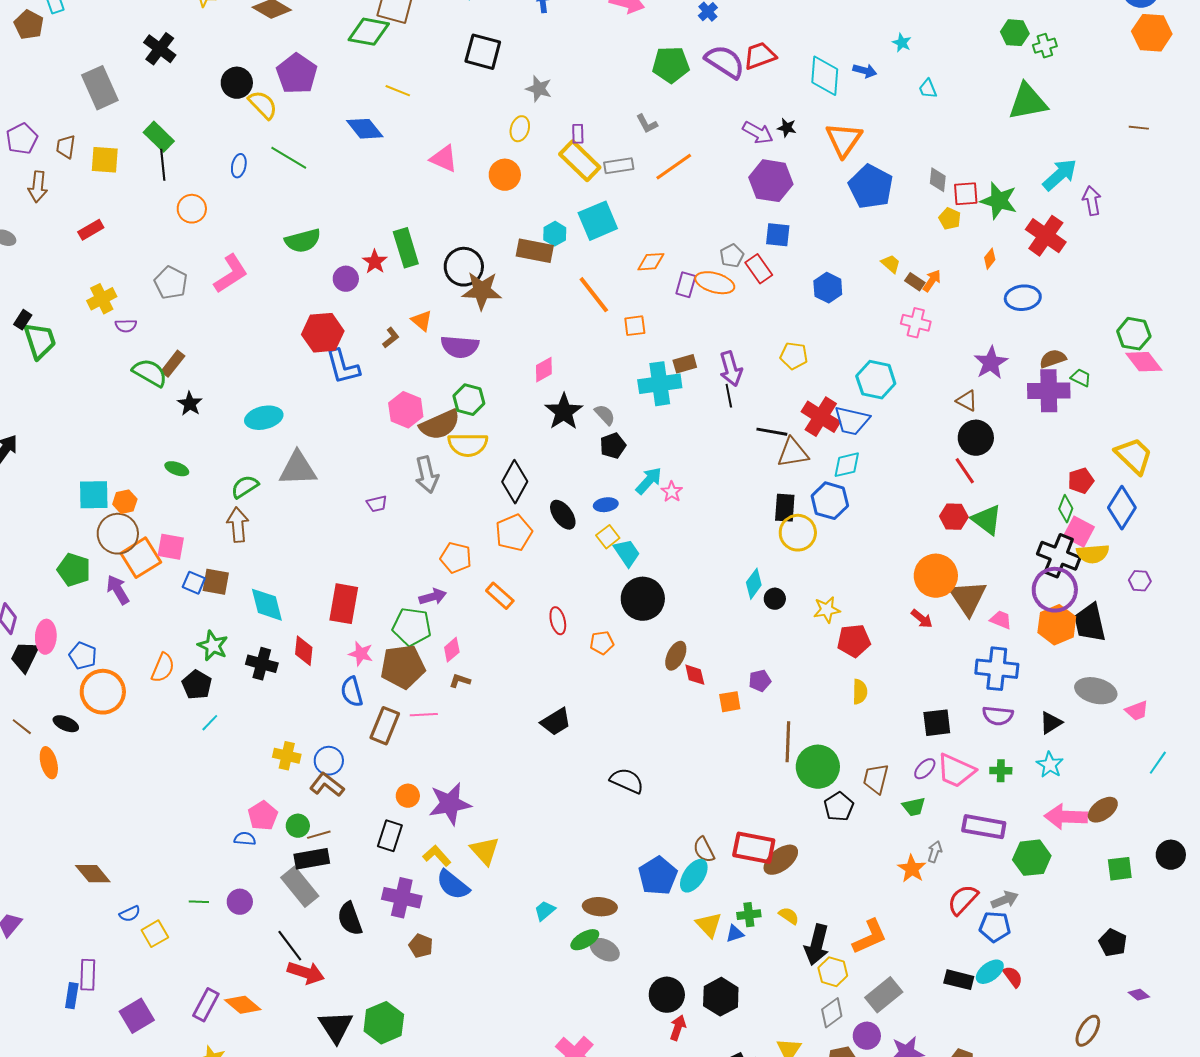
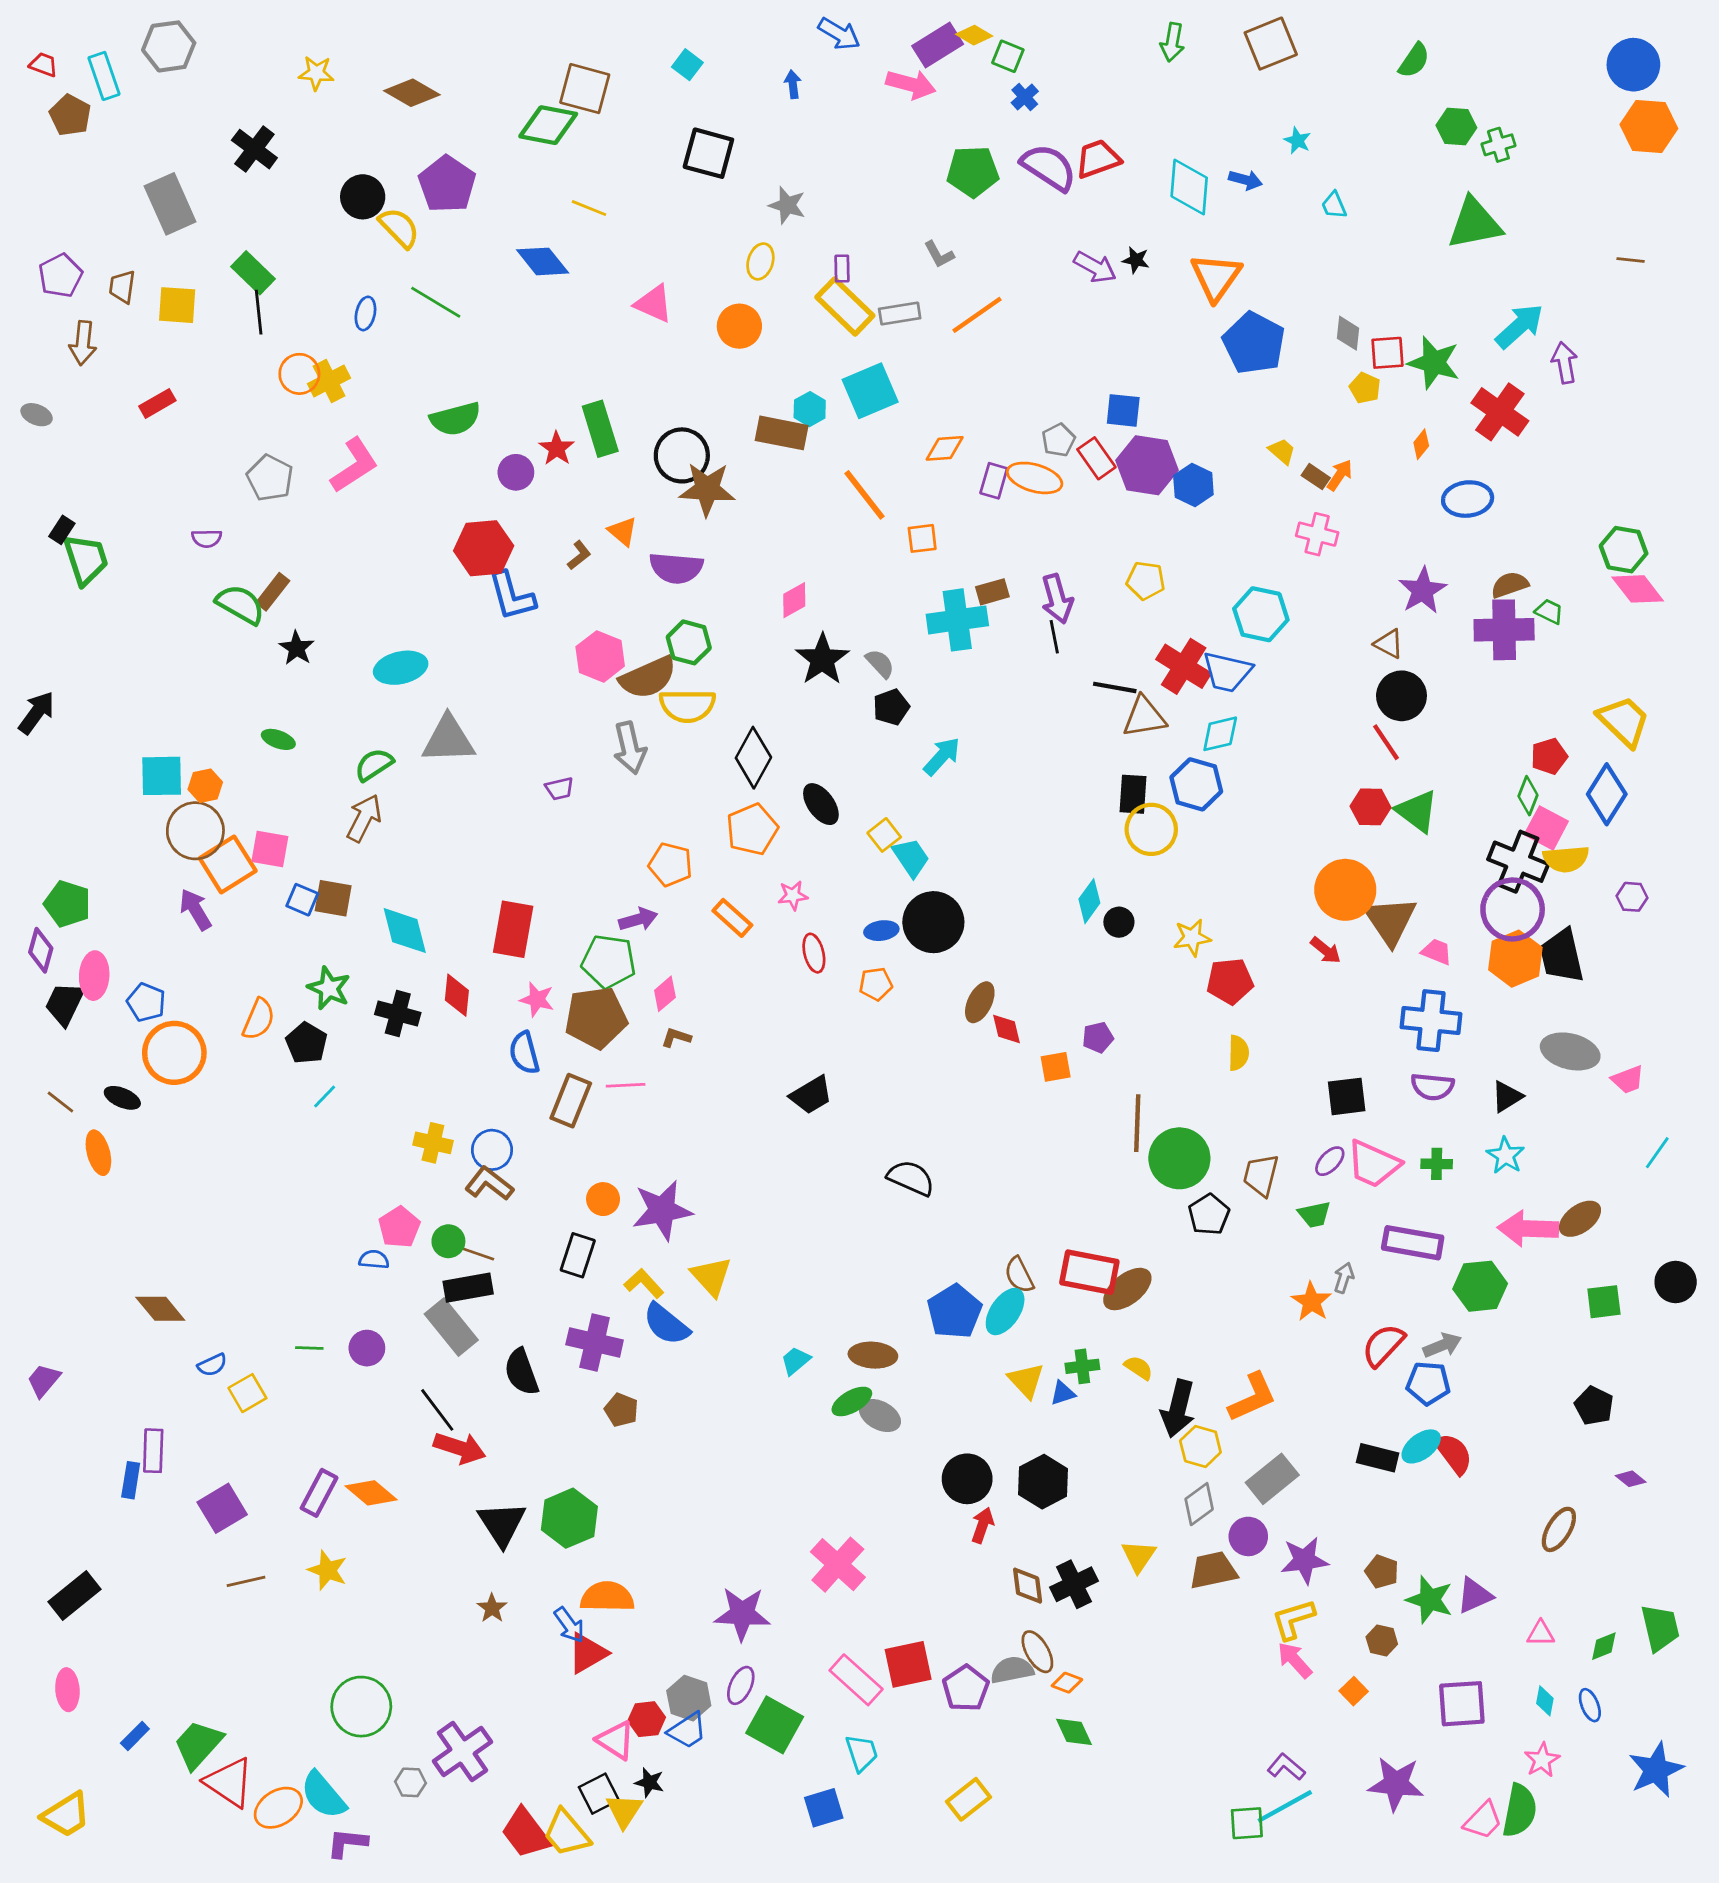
purple hexagon: (771, 181) -> (1147, 465), moved
yellow cross: (102, 299) -> (329, 381), moved
pink star: (672, 492) -> (793, 895), moved, turned 30
blue ellipse: (606, 505) -> (881, 931), moved
brown arrow: (238, 525) -> (364, 818), turned 32
green pentagon: (74, 570) -> (67, 904), moved
brown line: (319, 835) -> (478, 1254), turned 35
red semicircle: (1013, 977) -> (1453, 1453), size x1.4

